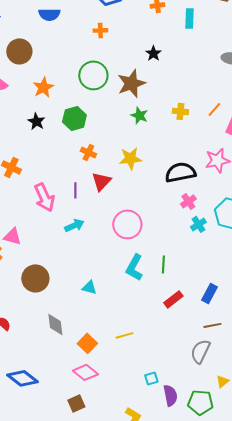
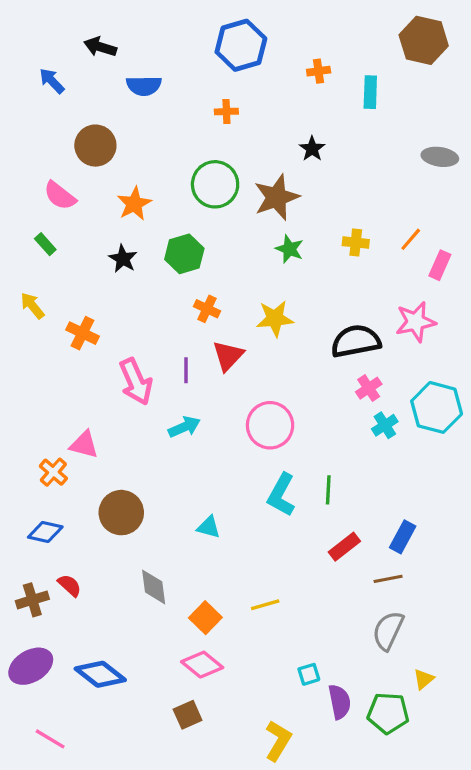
brown line: (212, 325) -> (388, 579), moved

